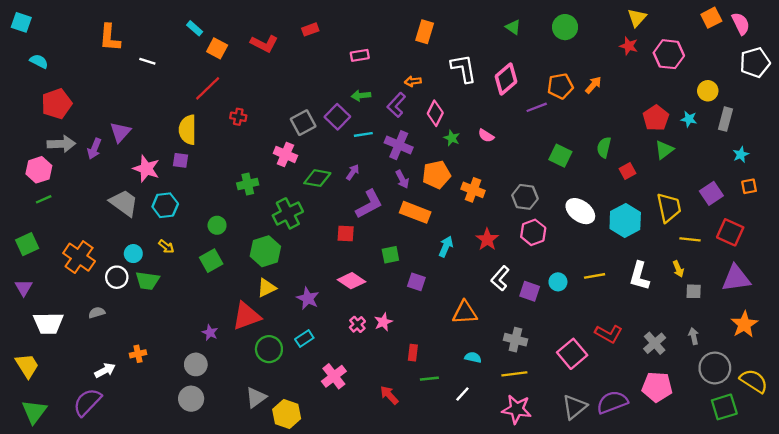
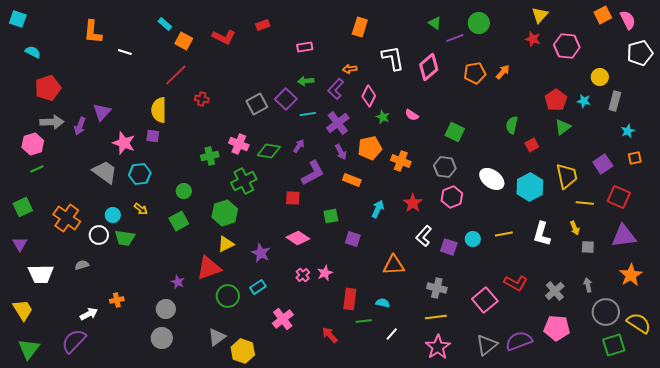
purple line: (537, 107) -> (455, 38), moved
purple cross: (399, 145) -> (338, 123), turned 30
pink cross: (285, 154) -> (239, 144), moved
green square: (560, 156) -> (455, 132), moved
orange rectangle: (415, 212) -> (352, 180), size x0.7
red rectangle: (413, 353) -> (350, 299), size x1.5
cyan semicircle: (473, 357) -> (383, 303), moved
pink star: (517, 409) -> (438, 347), turned 30

